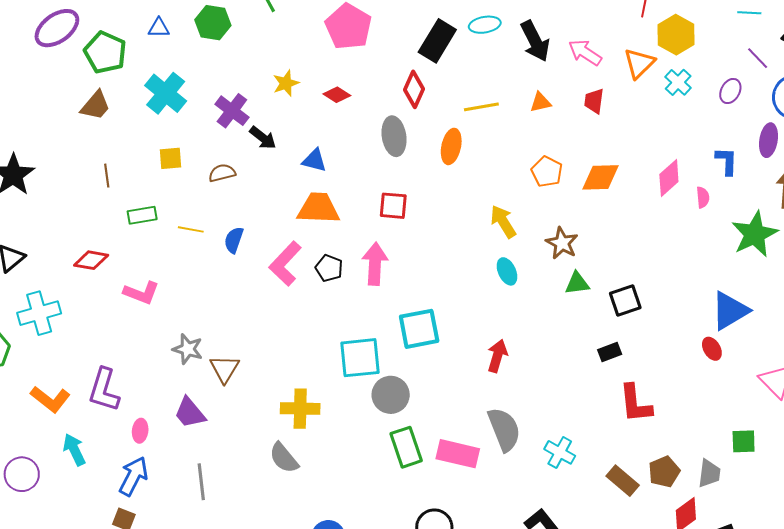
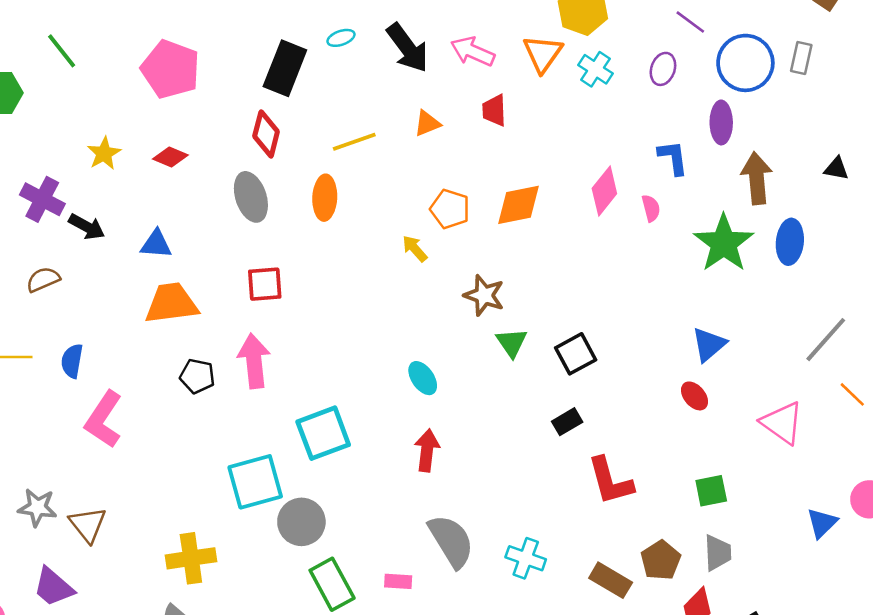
cyan ellipse: (485, 25) -> (341, 38), size x0.7
yellow arrow: (503, 222) -> (415, 249), moved, size x0.7
pink L-shape: (285, 264) -> (104, 419), moved
cyan ellipse: (507, 271) -> (423, 378), moved
green triangle: (577, 283) -> (512, 343), turned -48
blue triangle: (730, 311) -> (709, 344), size x0.7
green square: (744, 441) -> (711, 491), moved
pink rectangle: (458, 454) -> (398, 581), size x0.5

